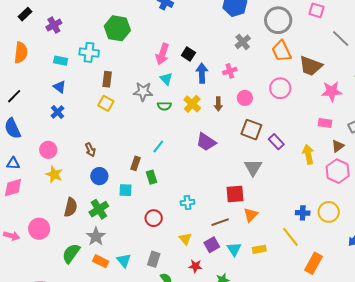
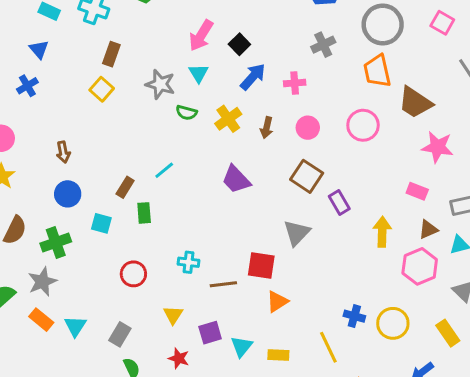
blue arrow: (202, 73) -> (253, 77), turned 30
brown line: (220, 222) -> (223, 284), moved

